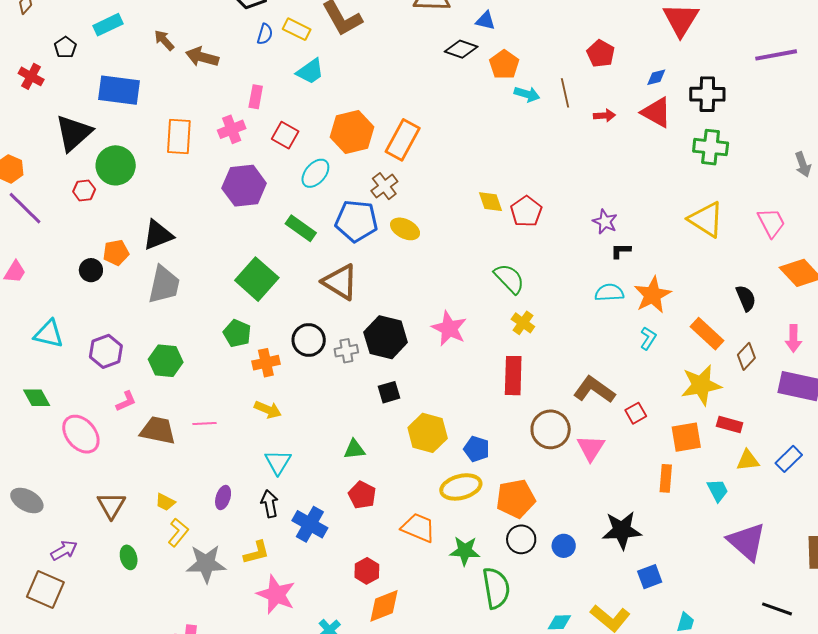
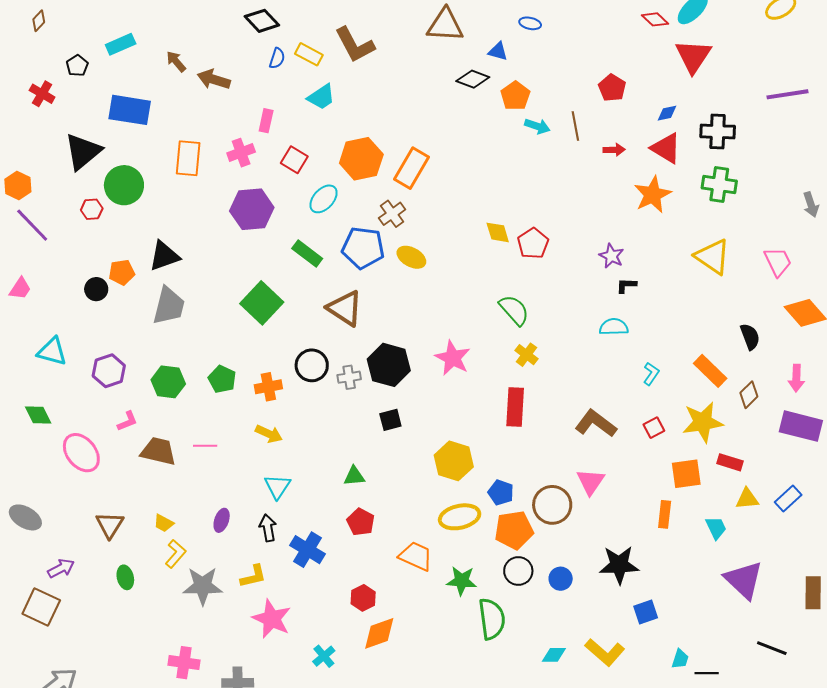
orange star: (653, 295) -> (653, 195), moved
green pentagon: (237, 333) -> (222, 379), moved
red square: (636, 413) -> (654, 428), moved
brown circle: (551, 429) -> (552, 505), moved
yellow hexagon: (428, 433) -> (454, 461), moved
blue pentagon: (477, 449) -> (501, 493), moved

